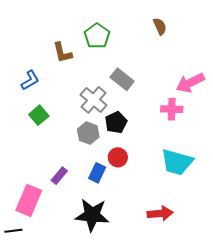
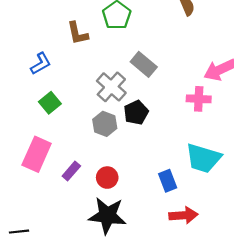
red circle: (118, 157) -> (107, 178), moved
blue rectangle: (97, 173) -> (168, 181), moved, turned -48
pink rectangle: (29, 200) -> (37, 154), moved

